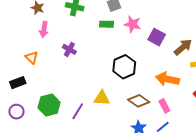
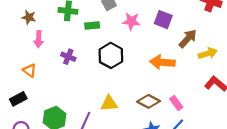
green rectangle: (106, 24) -> (92, 26), moved
purple square: (157, 37) -> (163, 20), moved
black hexagon: (124, 67) -> (111, 55), moved
orange arrow: (167, 79) -> (162, 62), moved

